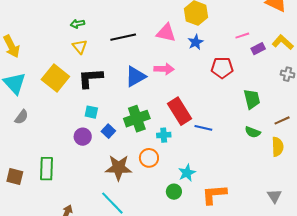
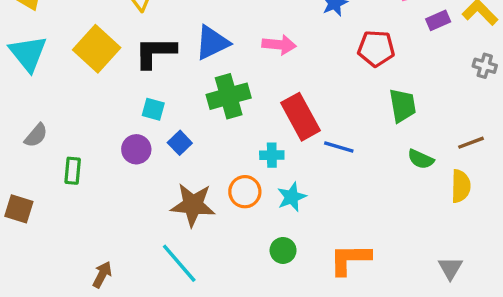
blue triangle: (135, 77) -> (212, 43), moved
green trapezoid: (252, 99) -> (403, 106), moved
gray semicircle: (22, 117) -> (36, 135), moved
green cross: (137, 119) -> (229, 96), moved
green rectangle: (46, 169) -> (73, 171), moved, size x0.7
cyan star: (187, 173) -> (292, 197), moved

